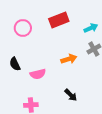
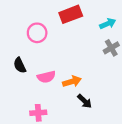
pink circle: (23, 28) -> (37, 33), moved
orange arrow: (69, 59) -> (72, 81), moved

